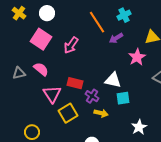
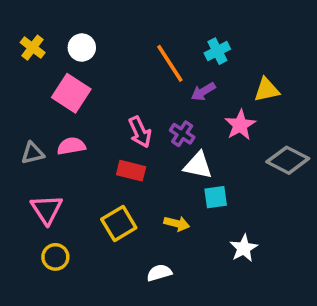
pink arrow: (71, 45) -> (140, 132), moved, turned -60
pink semicircle: (41, 69) -> (71, 146), turned -49
pink triangle: (52, 94) -> (47, 209), moved
purple cross: (92, 96) -> (182, 134), moved

